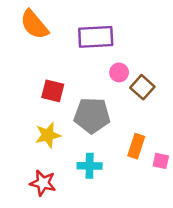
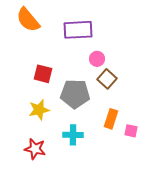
brown square: (142, 87) -> (107, 79), moved

